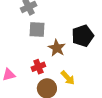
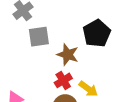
red cross: (38, 67) -> (63, 80), moved

